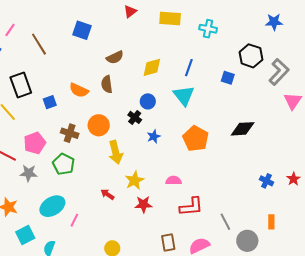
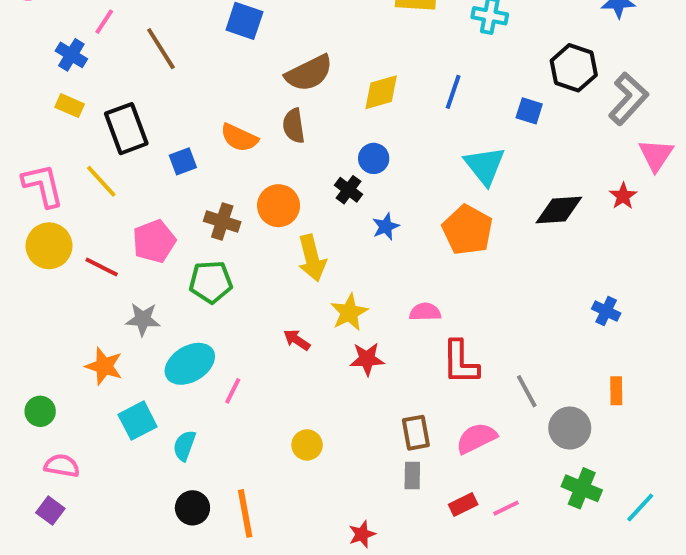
brown semicircle: (115, 57) -> (309, 73), size x1.4
cyan triangle: (184, 96) -> (485, 166), moved
green pentagon: (64, 164) -> (211, 282), turned -30
gray star: (29, 173) -> (143, 319), moved
red star: (293, 179) -> (623, 196), moved
red L-shape: (191, 207) -> (460, 362), turned 95

